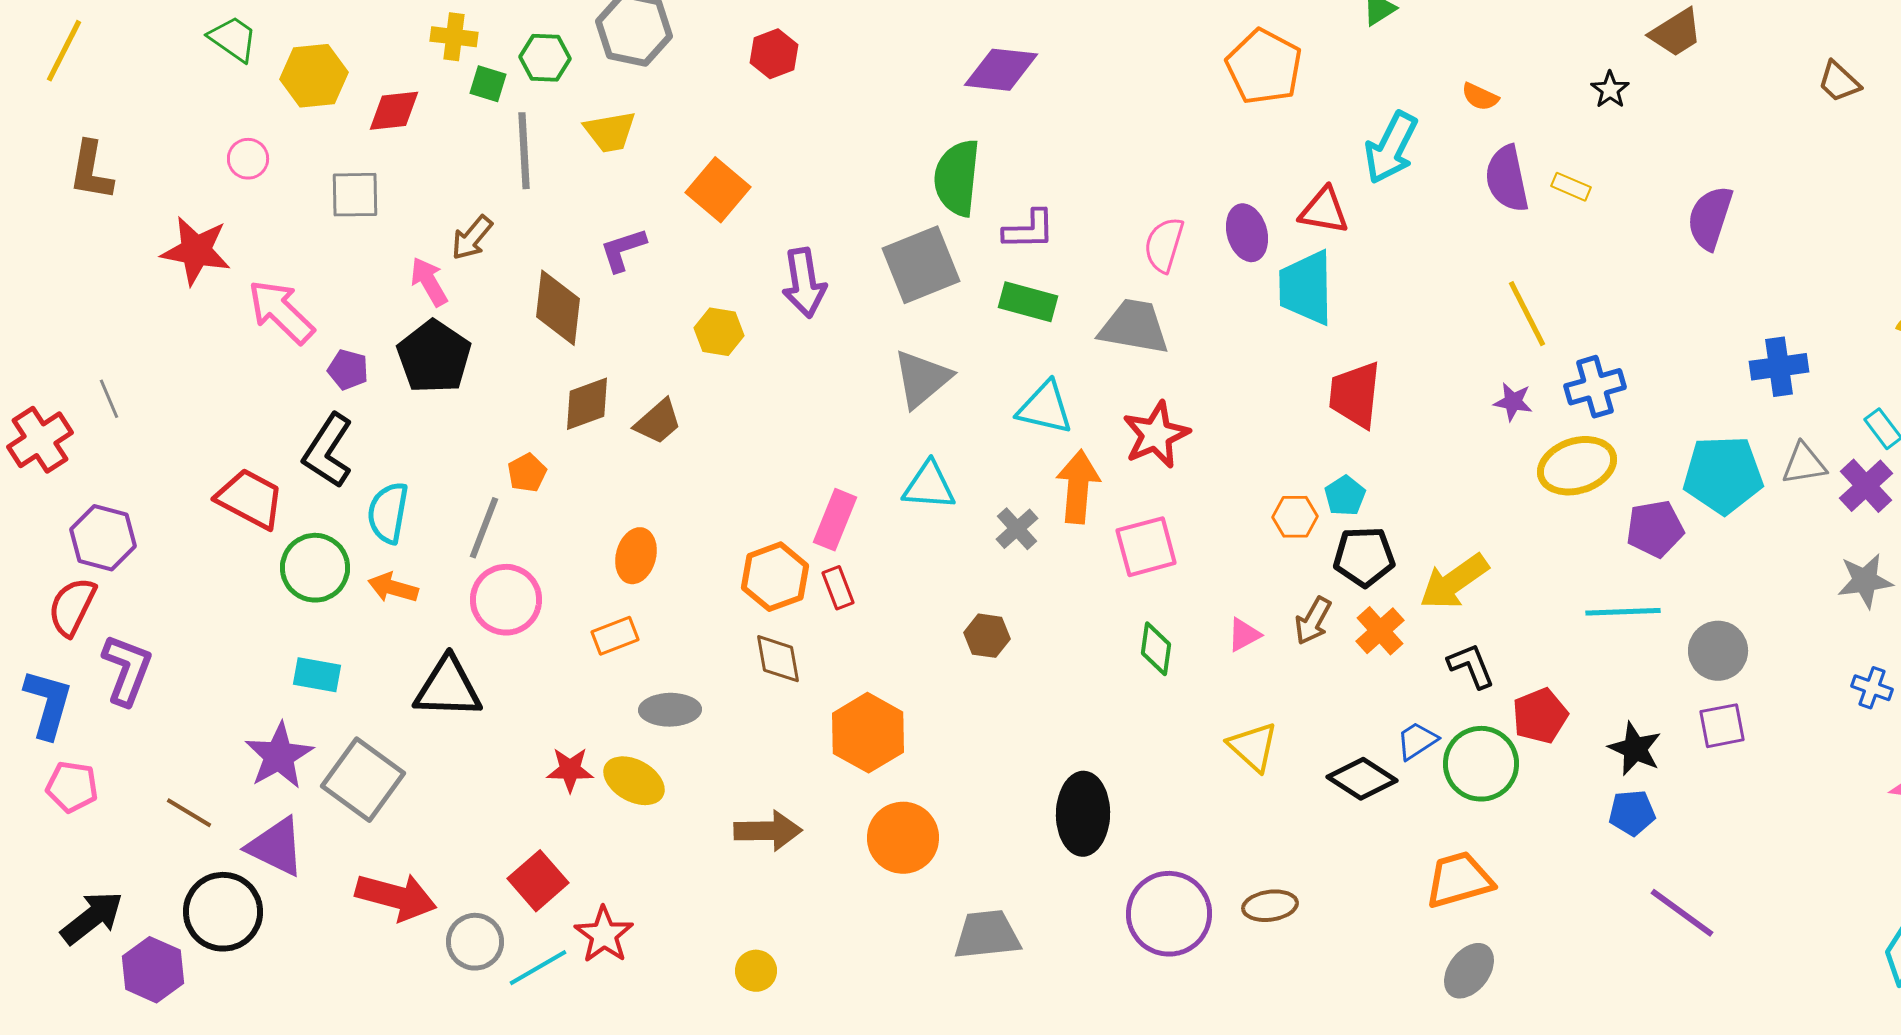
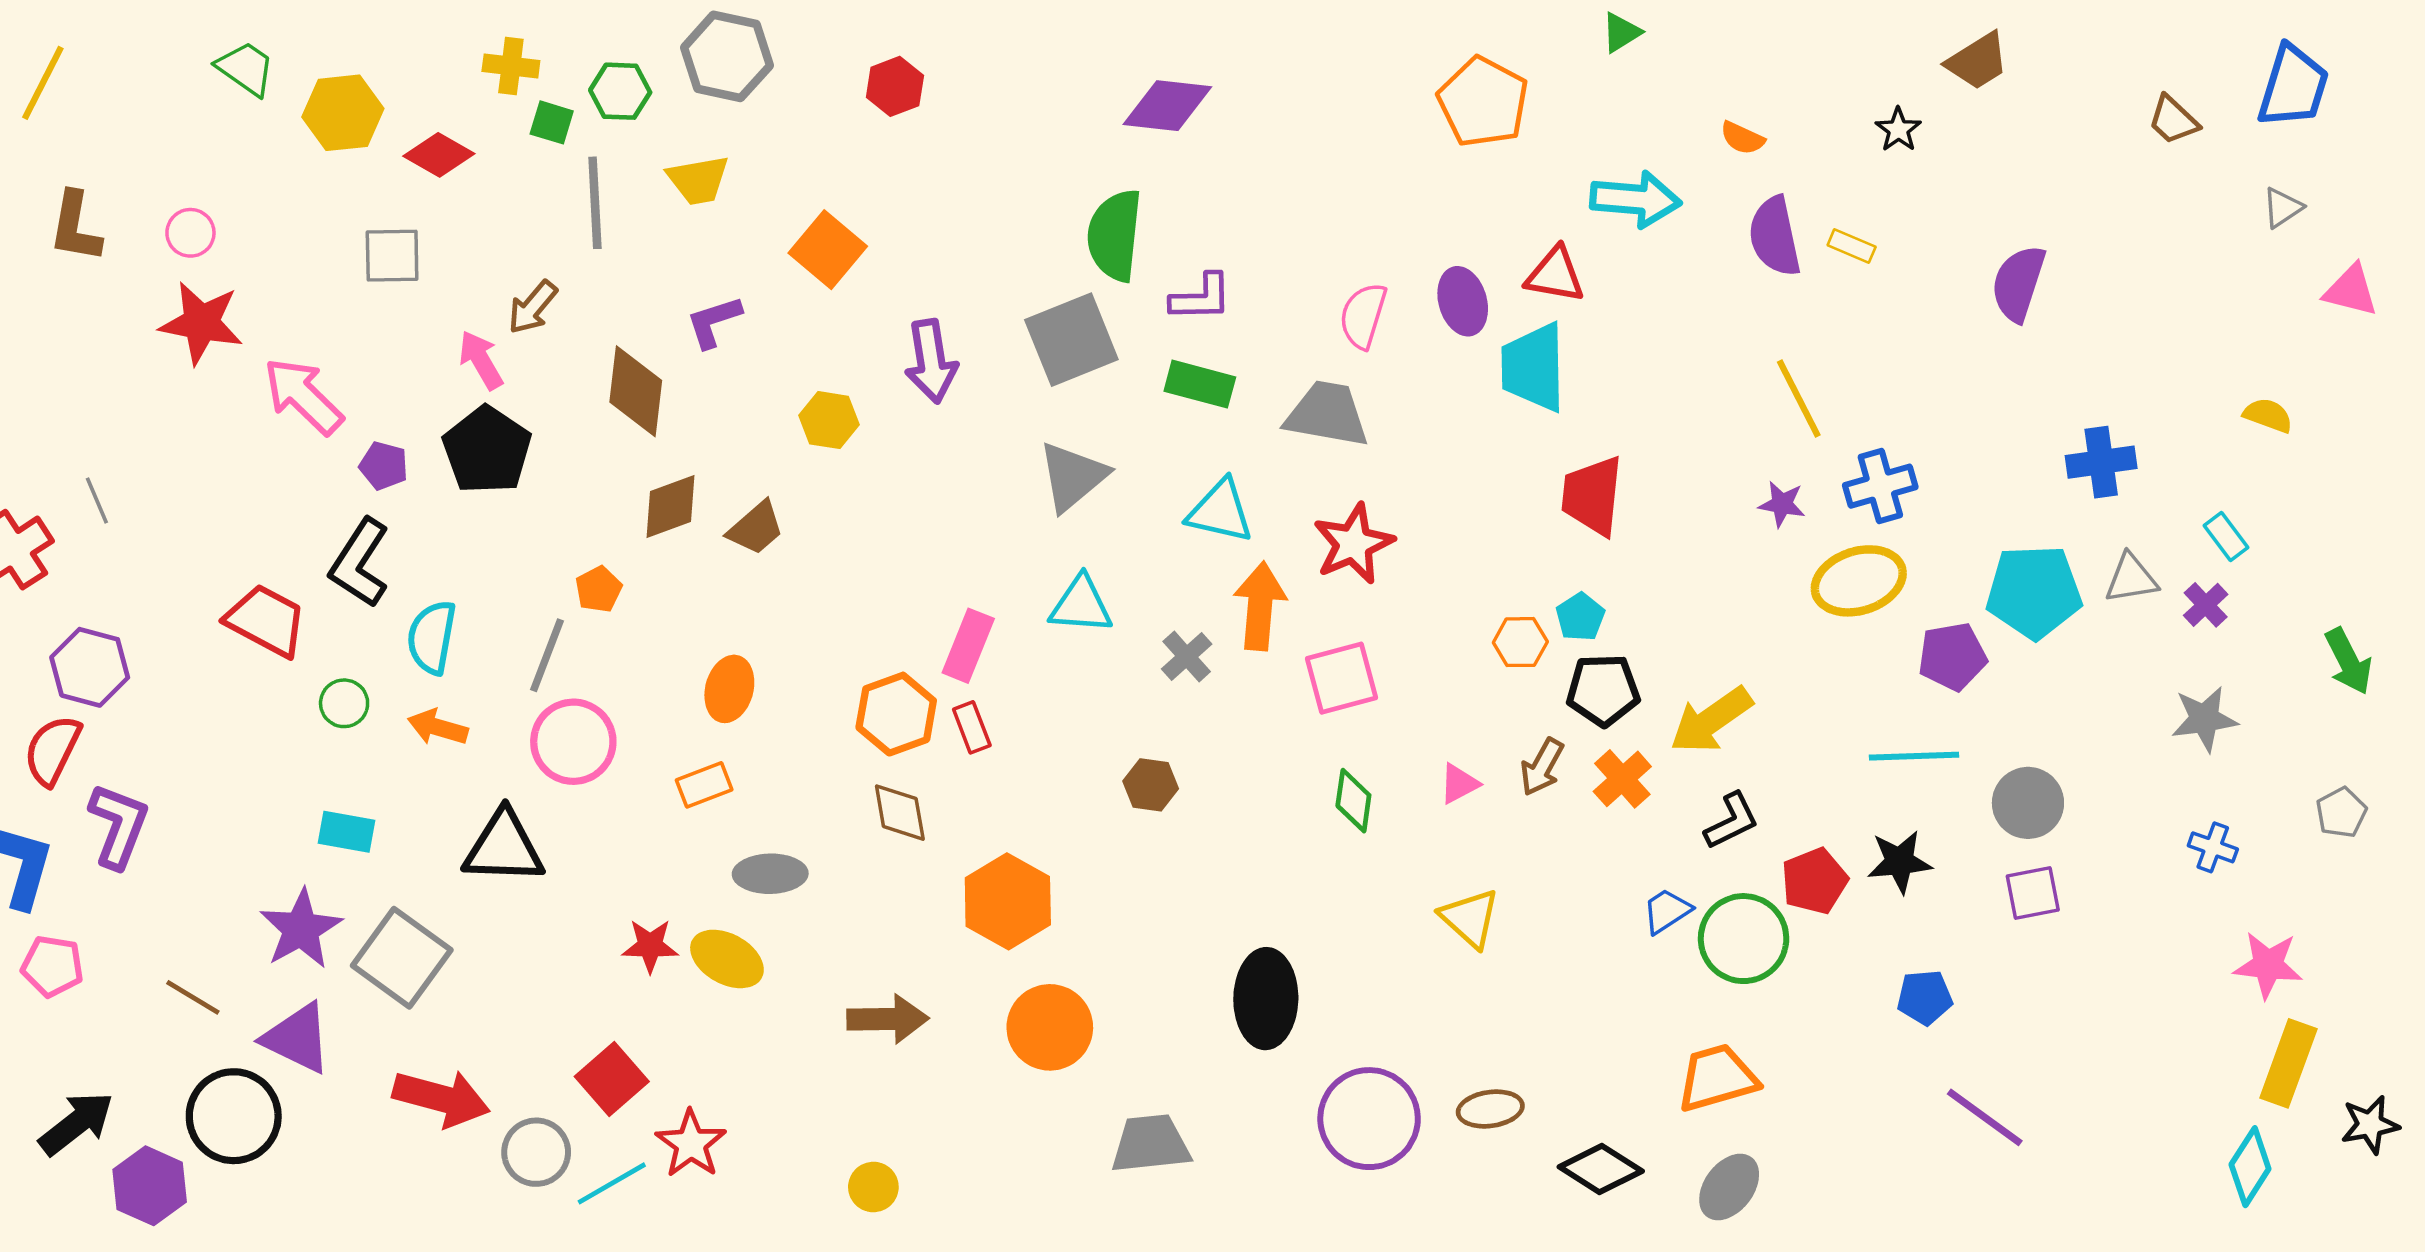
red diamond: (394, 111) -> (439, 155), turned 36
cyan arrow: (1391, 148) -> (1636, 199), turned -112
pink circle: (248, 159) -> (190, 233), moved
purple cross: (1866, 486) -> (2206, 605), size x0.7
green circle: (315, 568) -> (344, 703), size x0.6
black L-shape: (1471, 666) -> (1732, 821), turned 86
black star: (1635, 749) -> (1900, 862), moved, turned -30
black diamond: (1362, 779) -> (1601, 1169), moved

